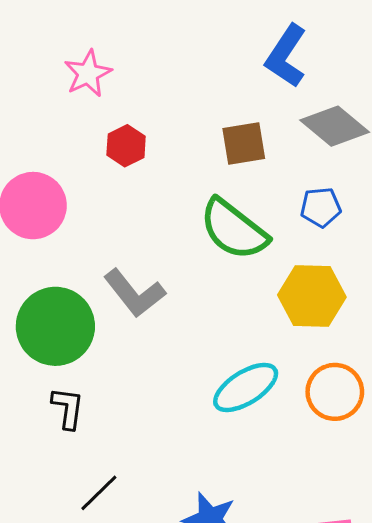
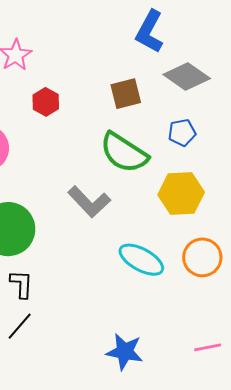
gray L-shape: (134, 293) -> (89, 202), moved
cyan ellipse: (246, 387) -> (141, 260), turned 66
black line: (99, 493) -> (20, 326), moved

